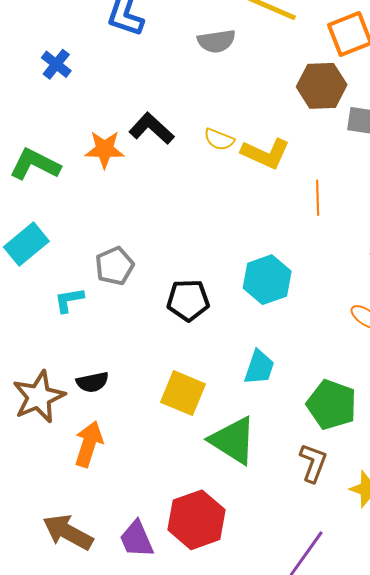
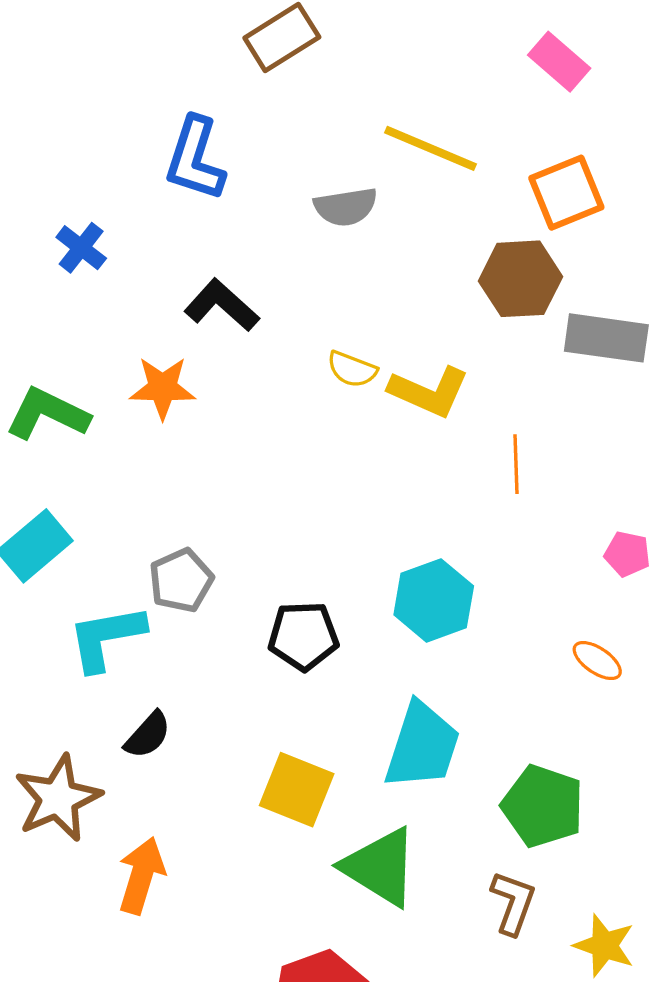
black L-shape: (152, 128) -> (222, 305), moved
cyan L-shape: (69, 300) -> (106, 638), size x1.6
cyan trapezoid: (259, 367) -> (422, 746), size x1.5
black semicircle: (92, 382) -> (148, 735), moved, turned -36

